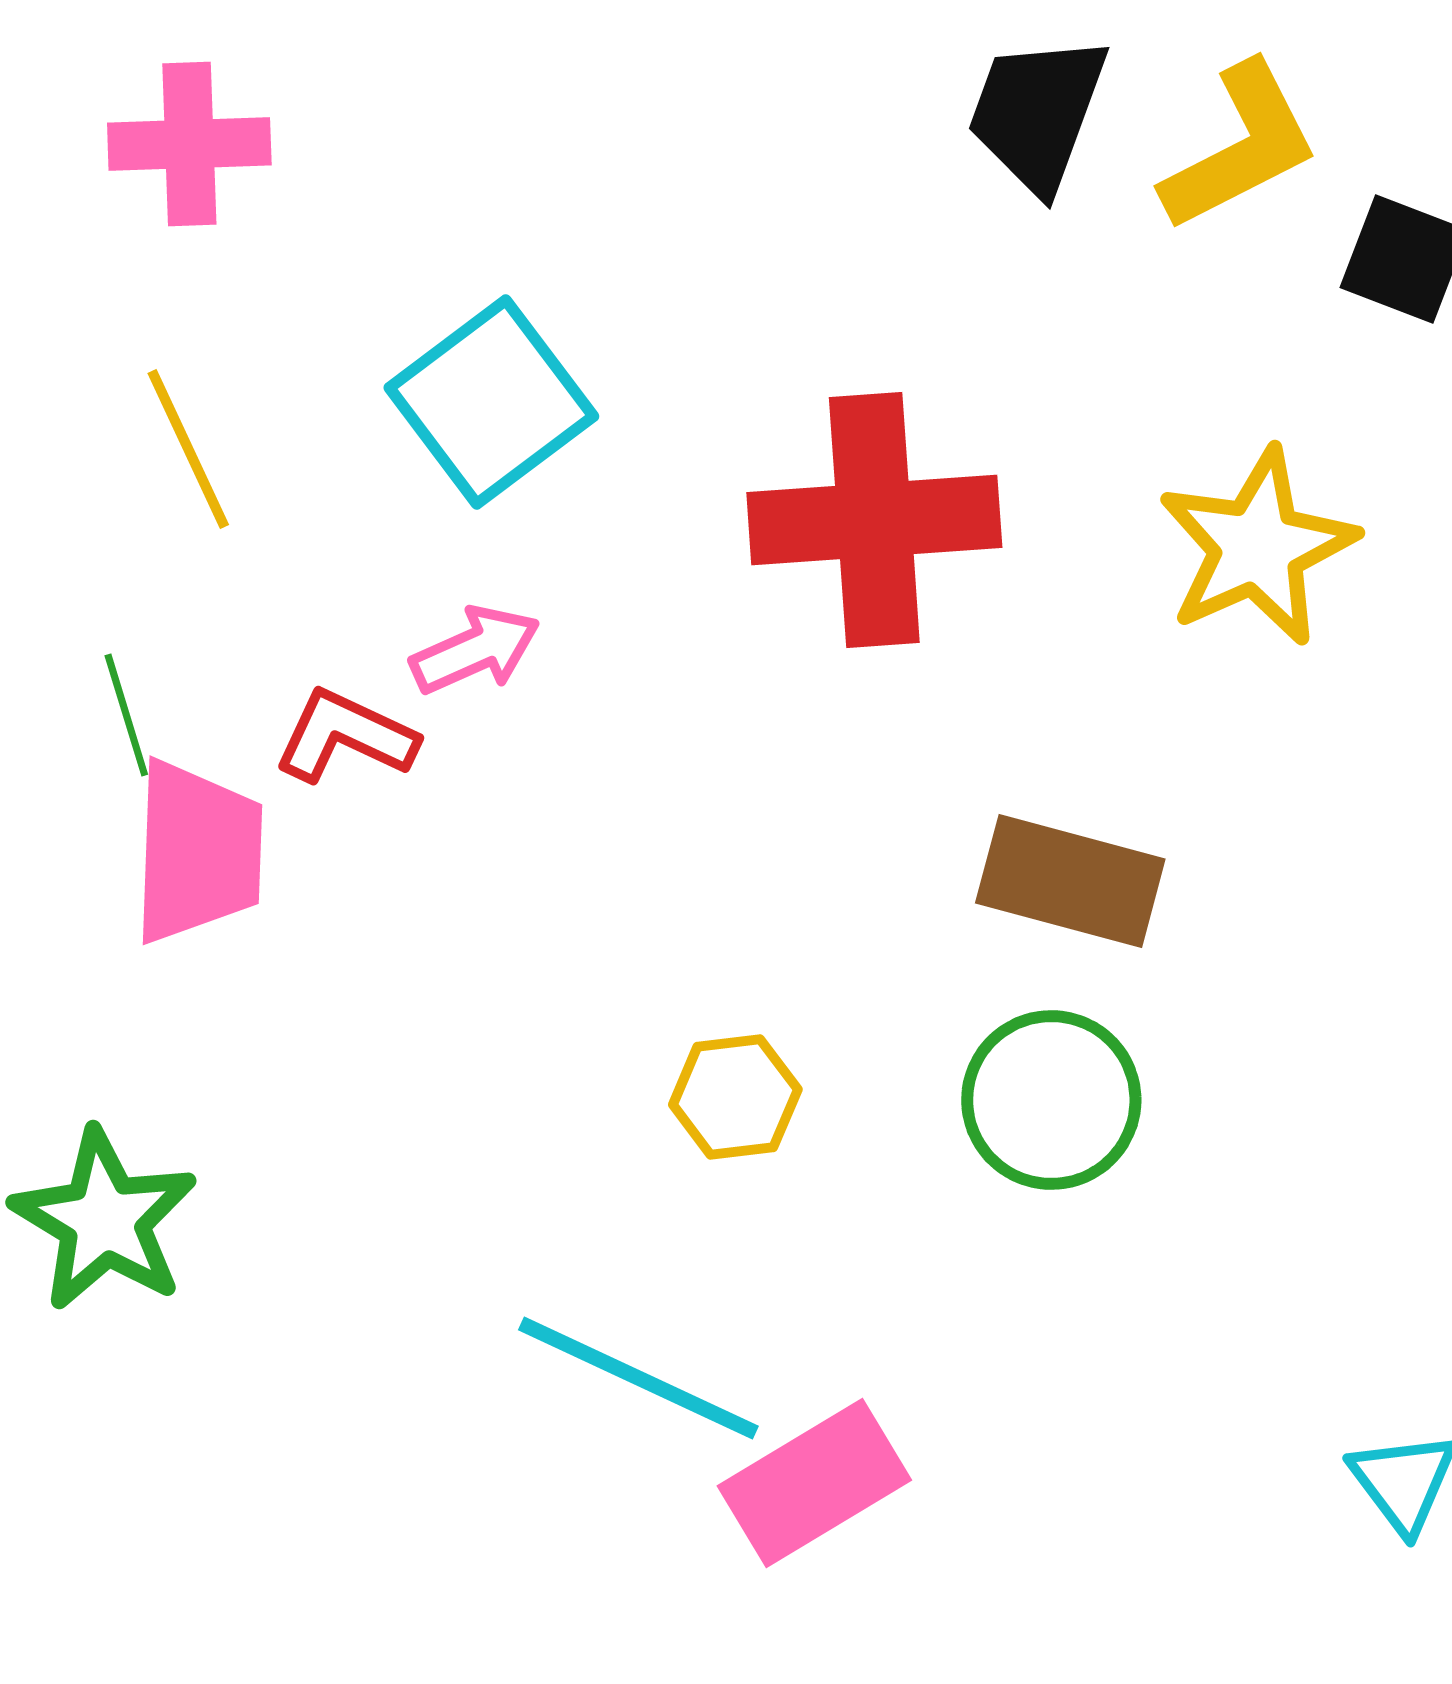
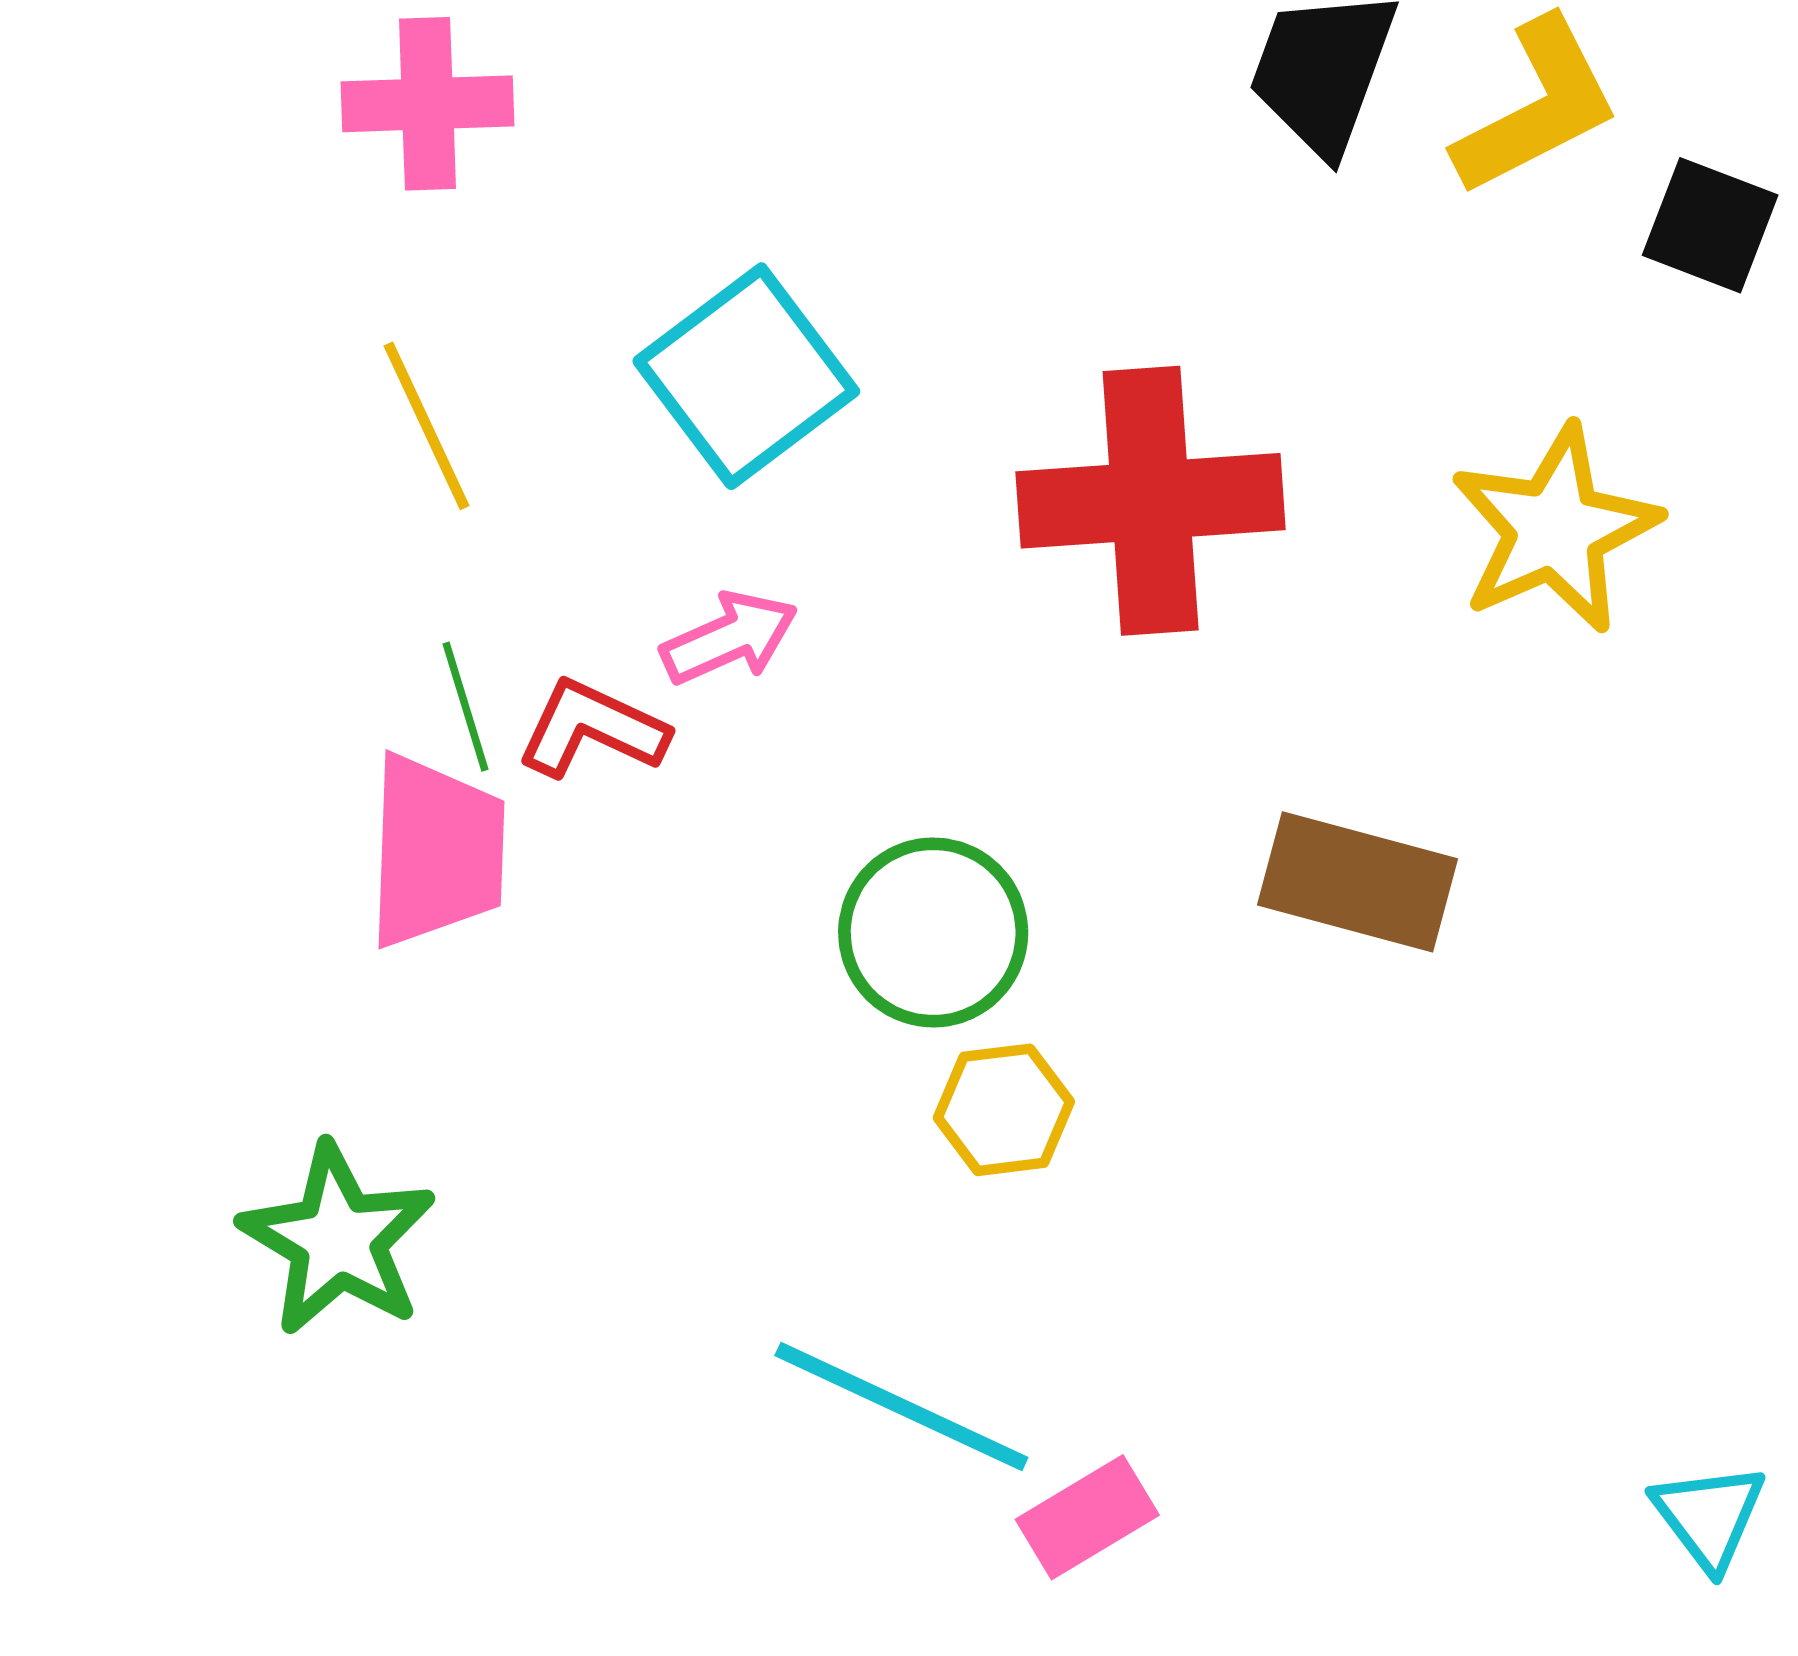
green line: (126, 715) -> (466, 707), moved
green circle: (1051, 1100) -> (933, 932), moved
pink rectangle: (814, 1483) -> (1087, 1517), size x0.7

